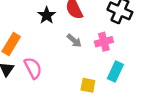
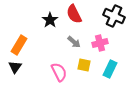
pink semicircle: (33, 68) -> (59, 72), moved
yellow square: (88, 85) -> (84, 65), moved

